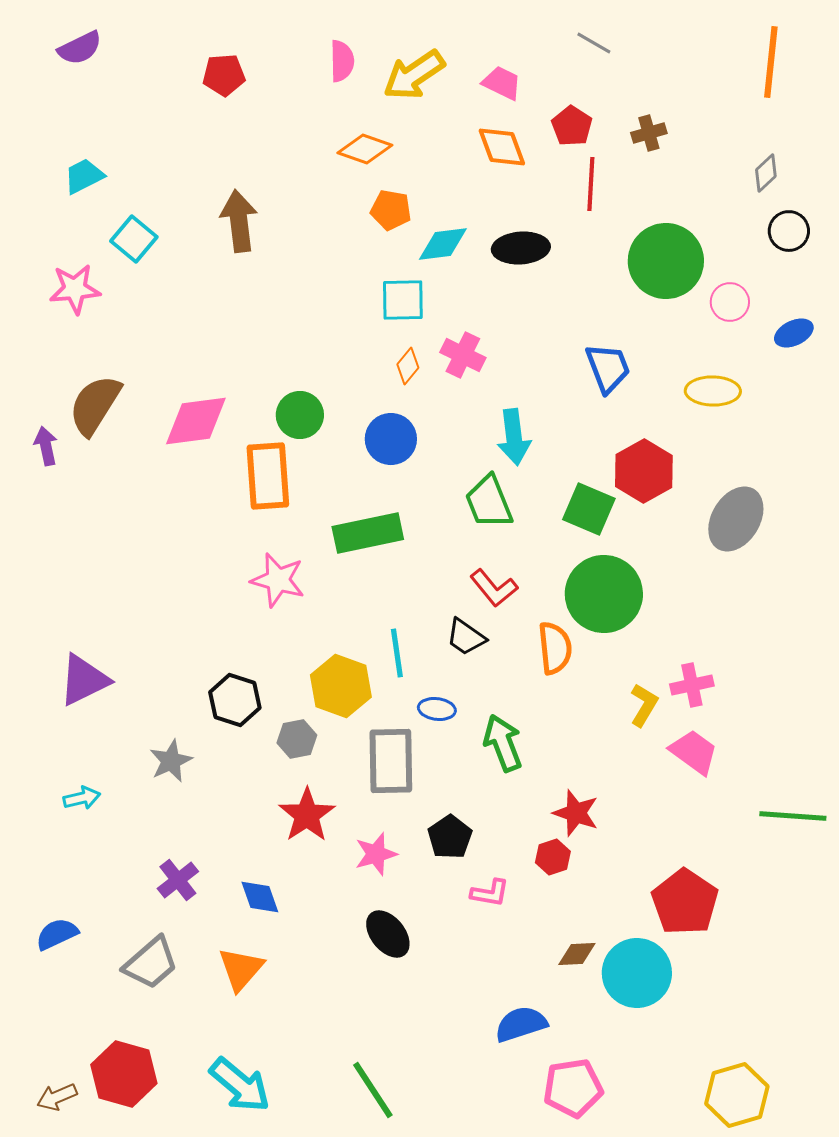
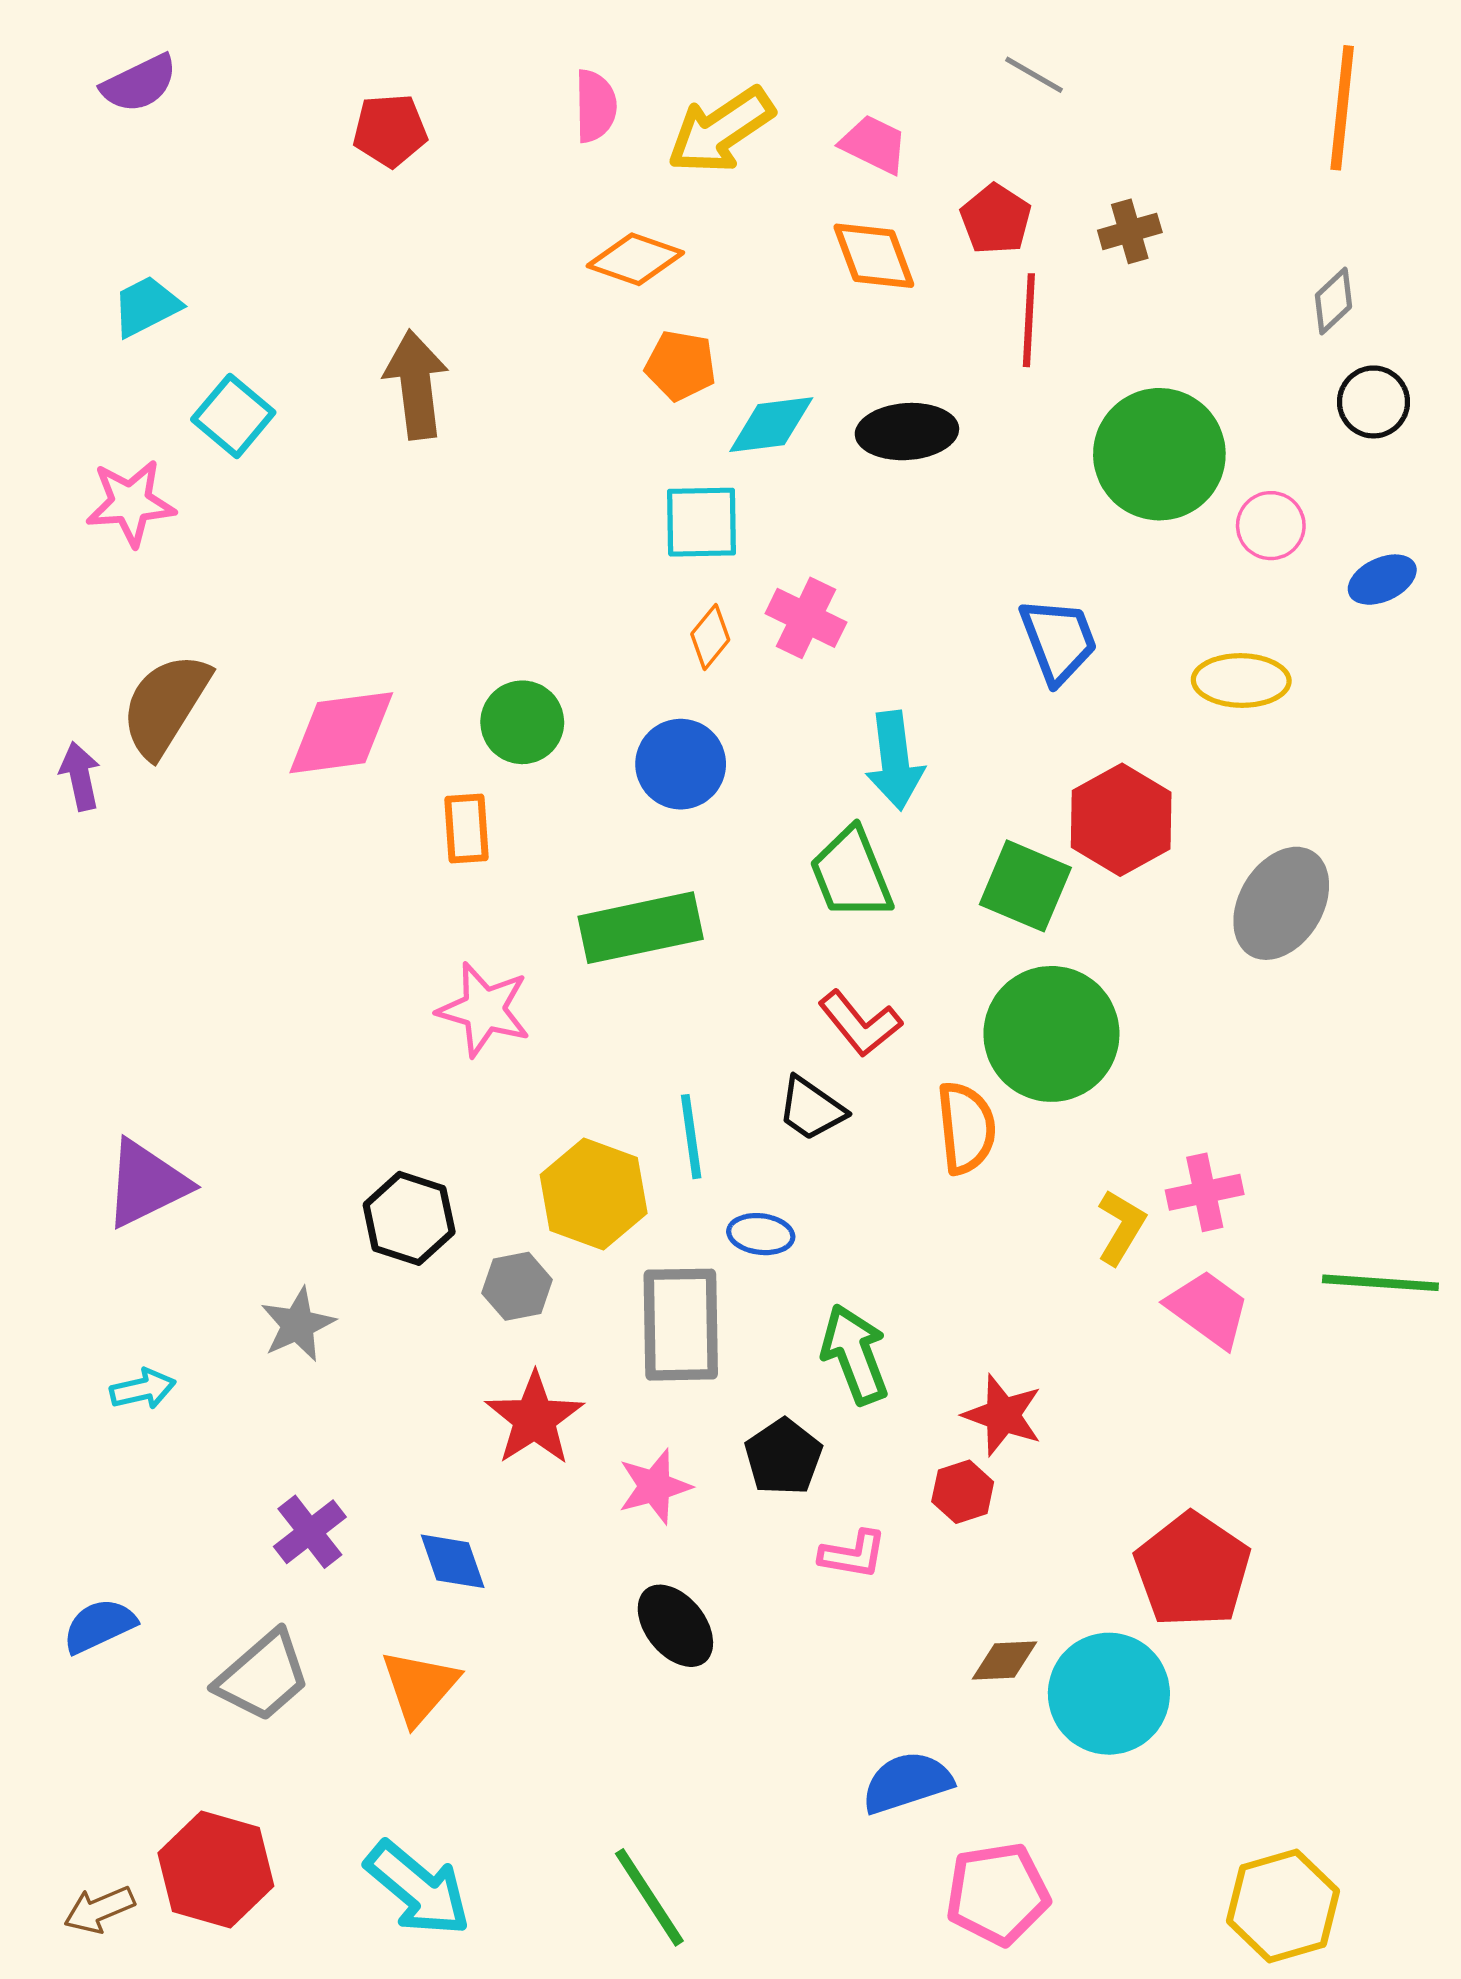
orange rectangle: (268, 476) -> (467, 828), size x0.6
green arrow: (503, 743) -> (855, 1354), moved
green line: (793, 816) -> (1380, 1283), moved

